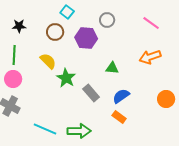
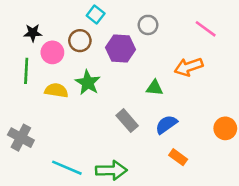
orange arrow: (150, 57) -> (189, 67), moved
yellow semicircle: (48, 61) -> (56, 90), moved, turned -36
green star: (66, 78) -> (88, 83), moved
pink circle: (13, 79) -> (52, 52), moved
orange rectangle: (119, 117) -> (178, 157), moved

